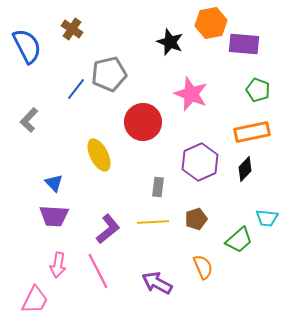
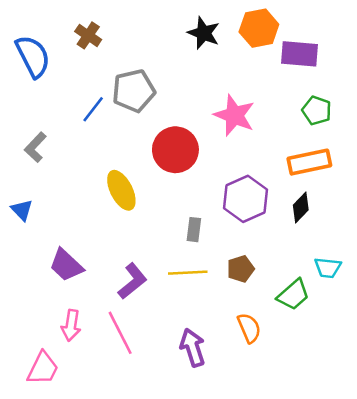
black star: (170, 42) -> (204, 33), moved
blue triangle: (54, 183) -> (22, 210), moved
purple trapezoid: (54, 216) -> (66, 265), turned 40
purple arrow: (157, 283) -> (193, 348), turned 44

